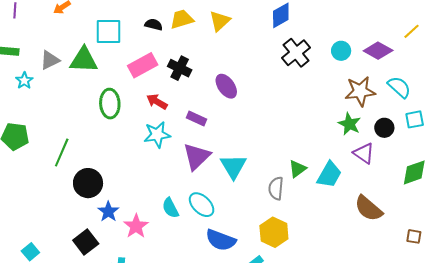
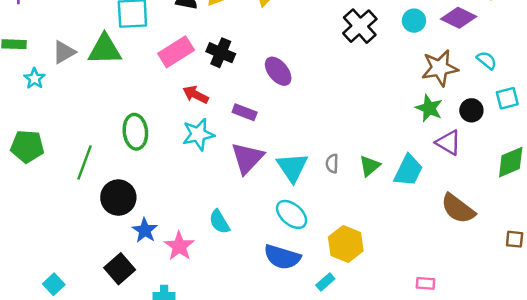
cyan semicircle: (399, 87) -> (487, 60), size x0.7
green ellipse: (110, 104) -> (135, 132), moved
gray semicircle: (276, 188) -> (332, 163), moved, size x0.7
cyan ellipse: (202, 205) -> (292, 214), moved

